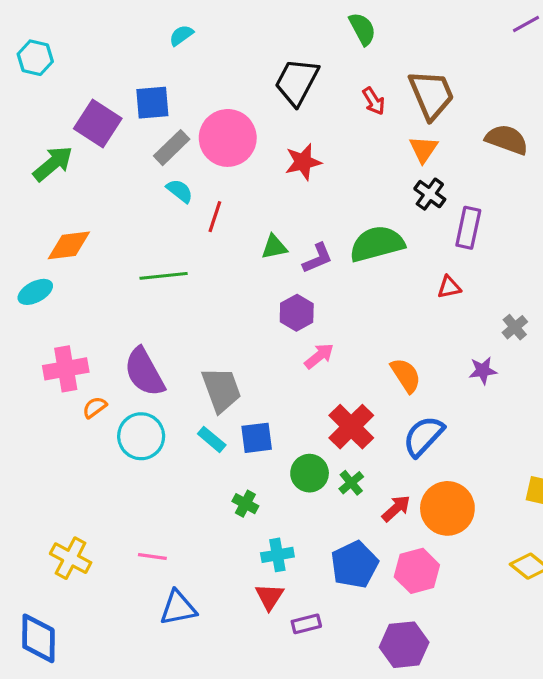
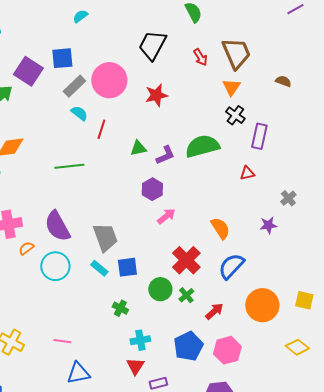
brown semicircle: (507, 140) -> (283, 81), size x0.6
orange circle: (447, 508) -> (262, 305), moved

